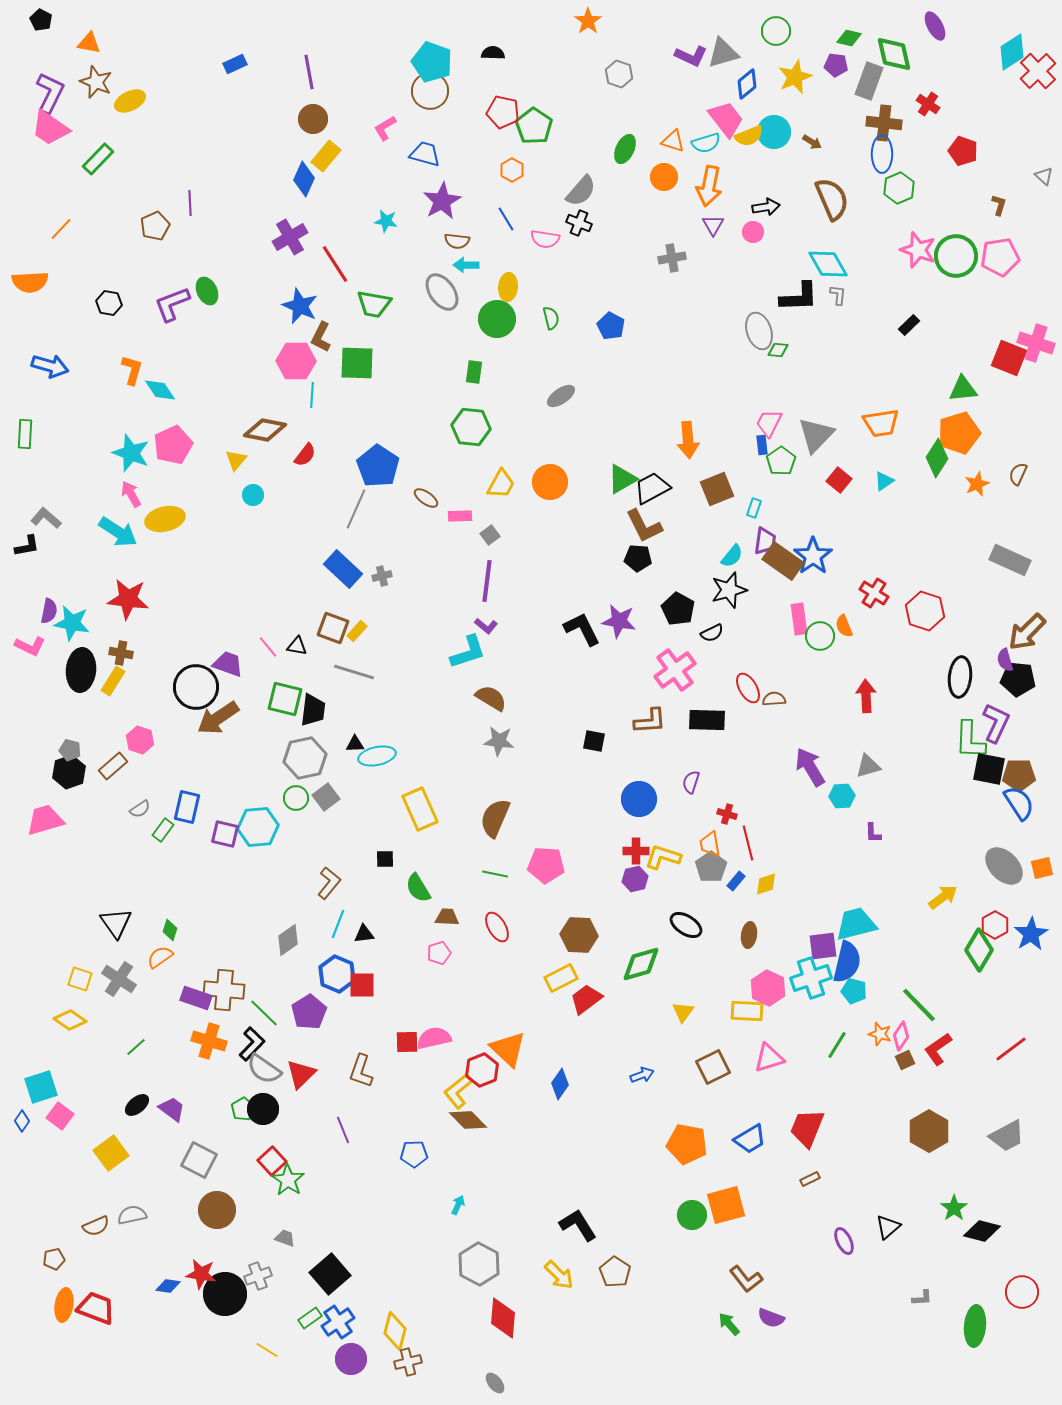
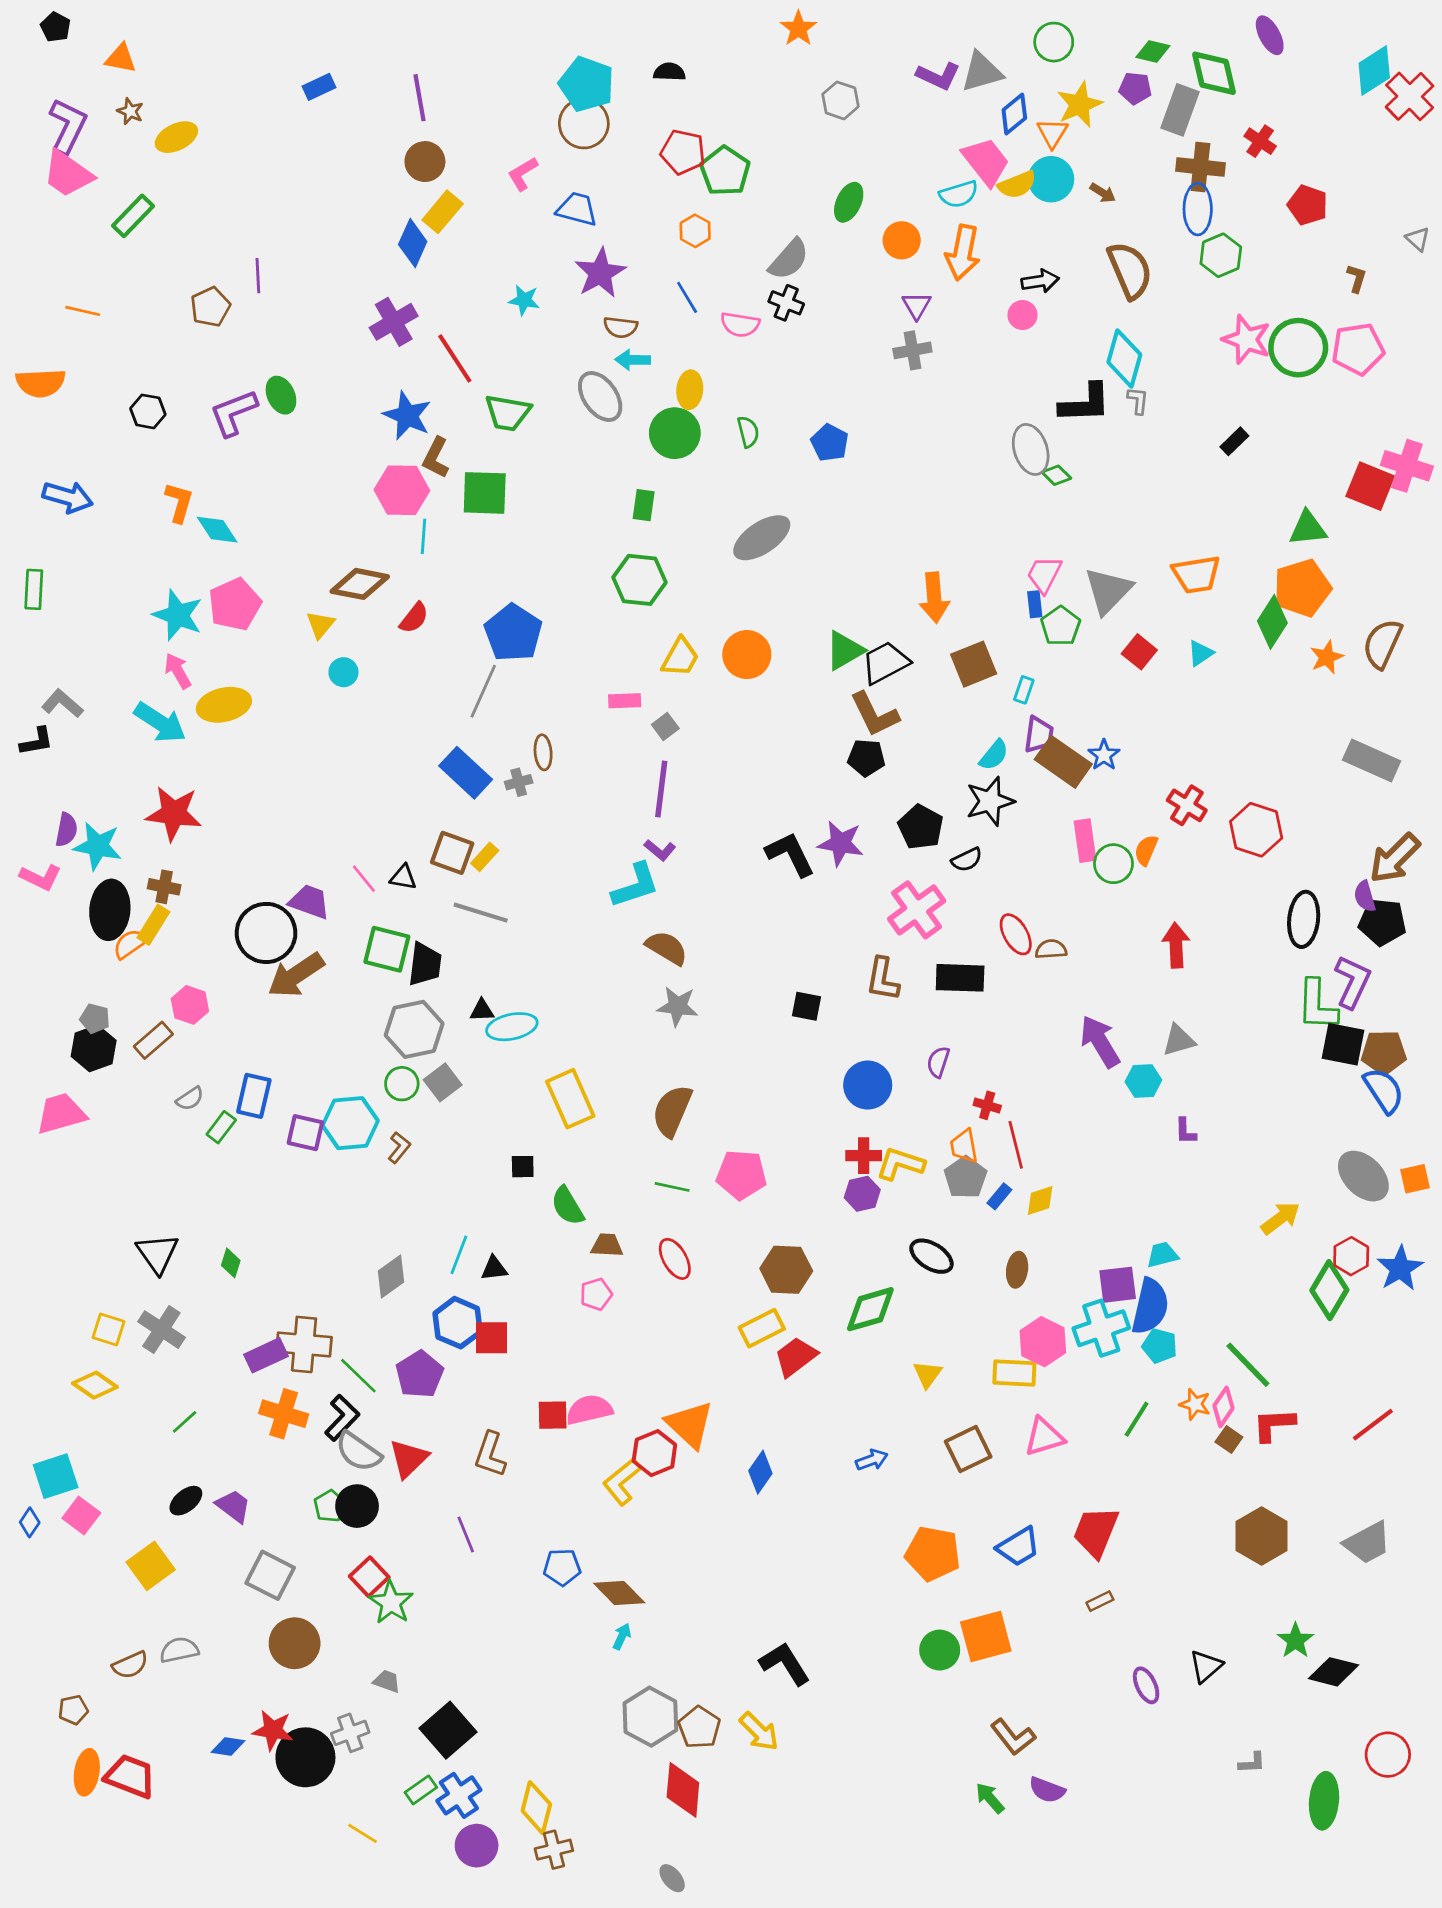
brown star: (96, 82) -> (130, 111), size x0.6
orange triangle: (673, 141) -> (1052, 133), moved, turned 45
purple triangle: (713, 225) -> (917, 306), moved
orange line: (61, 229) -> (83, 311), turned 60
cyan diamond: (828, 264) -> (1124, 358), turned 45
green diamond: (778, 350) -> (1056, 475), turned 40
gray ellipse: (561, 396) -> (762, 538), size x1.5
brown semicircle: (1018, 474) -> (1382, 644), size x1.6
brown ellipse: (426, 498) -> (543, 752), moved, turned 50
blue star: (813, 556) -> (1104, 755), size x0.6
orange semicircle: (844, 626) -> (1146, 850), turned 45
brown L-shape: (650, 721) -> (883, 979), turned 104
brown L-shape: (329, 883) -> (399, 1148), moved, size x0.7
cyan trapezoid: (856, 924) -> (1162, 1255), size x0.6
orange semicircle: (160, 957) -> (130, 944), moved
purple rectangle: (196, 998) -> (266, 1355), turned -44
red L-shape: (938, 1049) -> (1274, 1425), turned 32
brown square: (905, 1060) -> (1229, 1440), turned -30
brown diamond: (468, 1120) -> (619, 1593), moved
brown pentagon: (615, 1272) -> (699, 1727), moved

